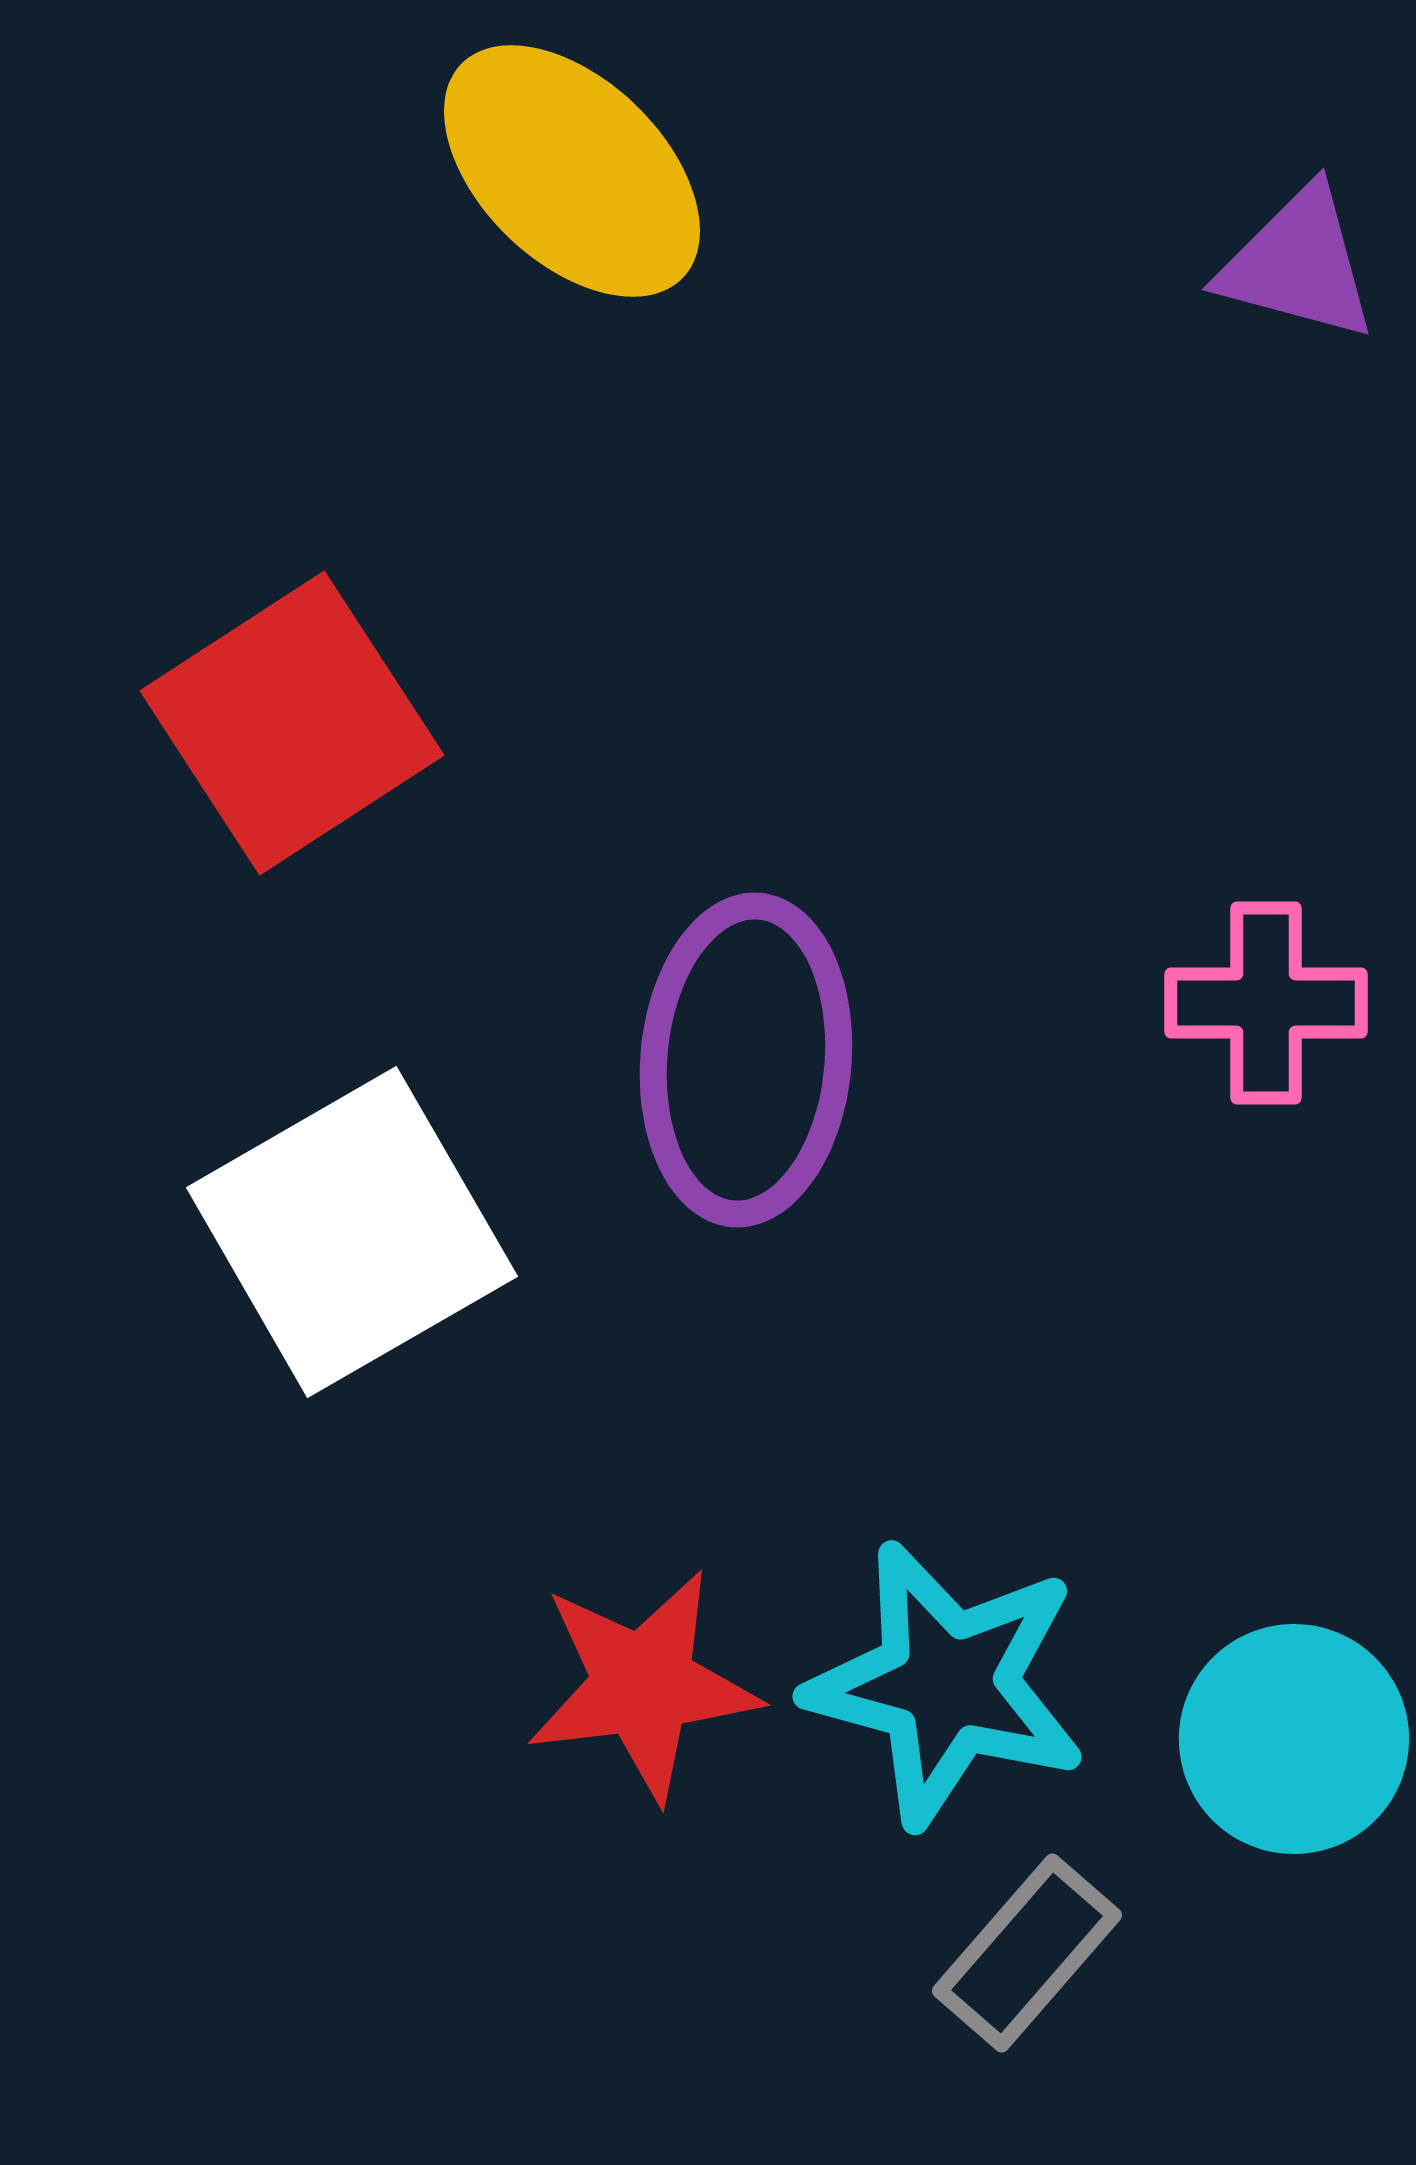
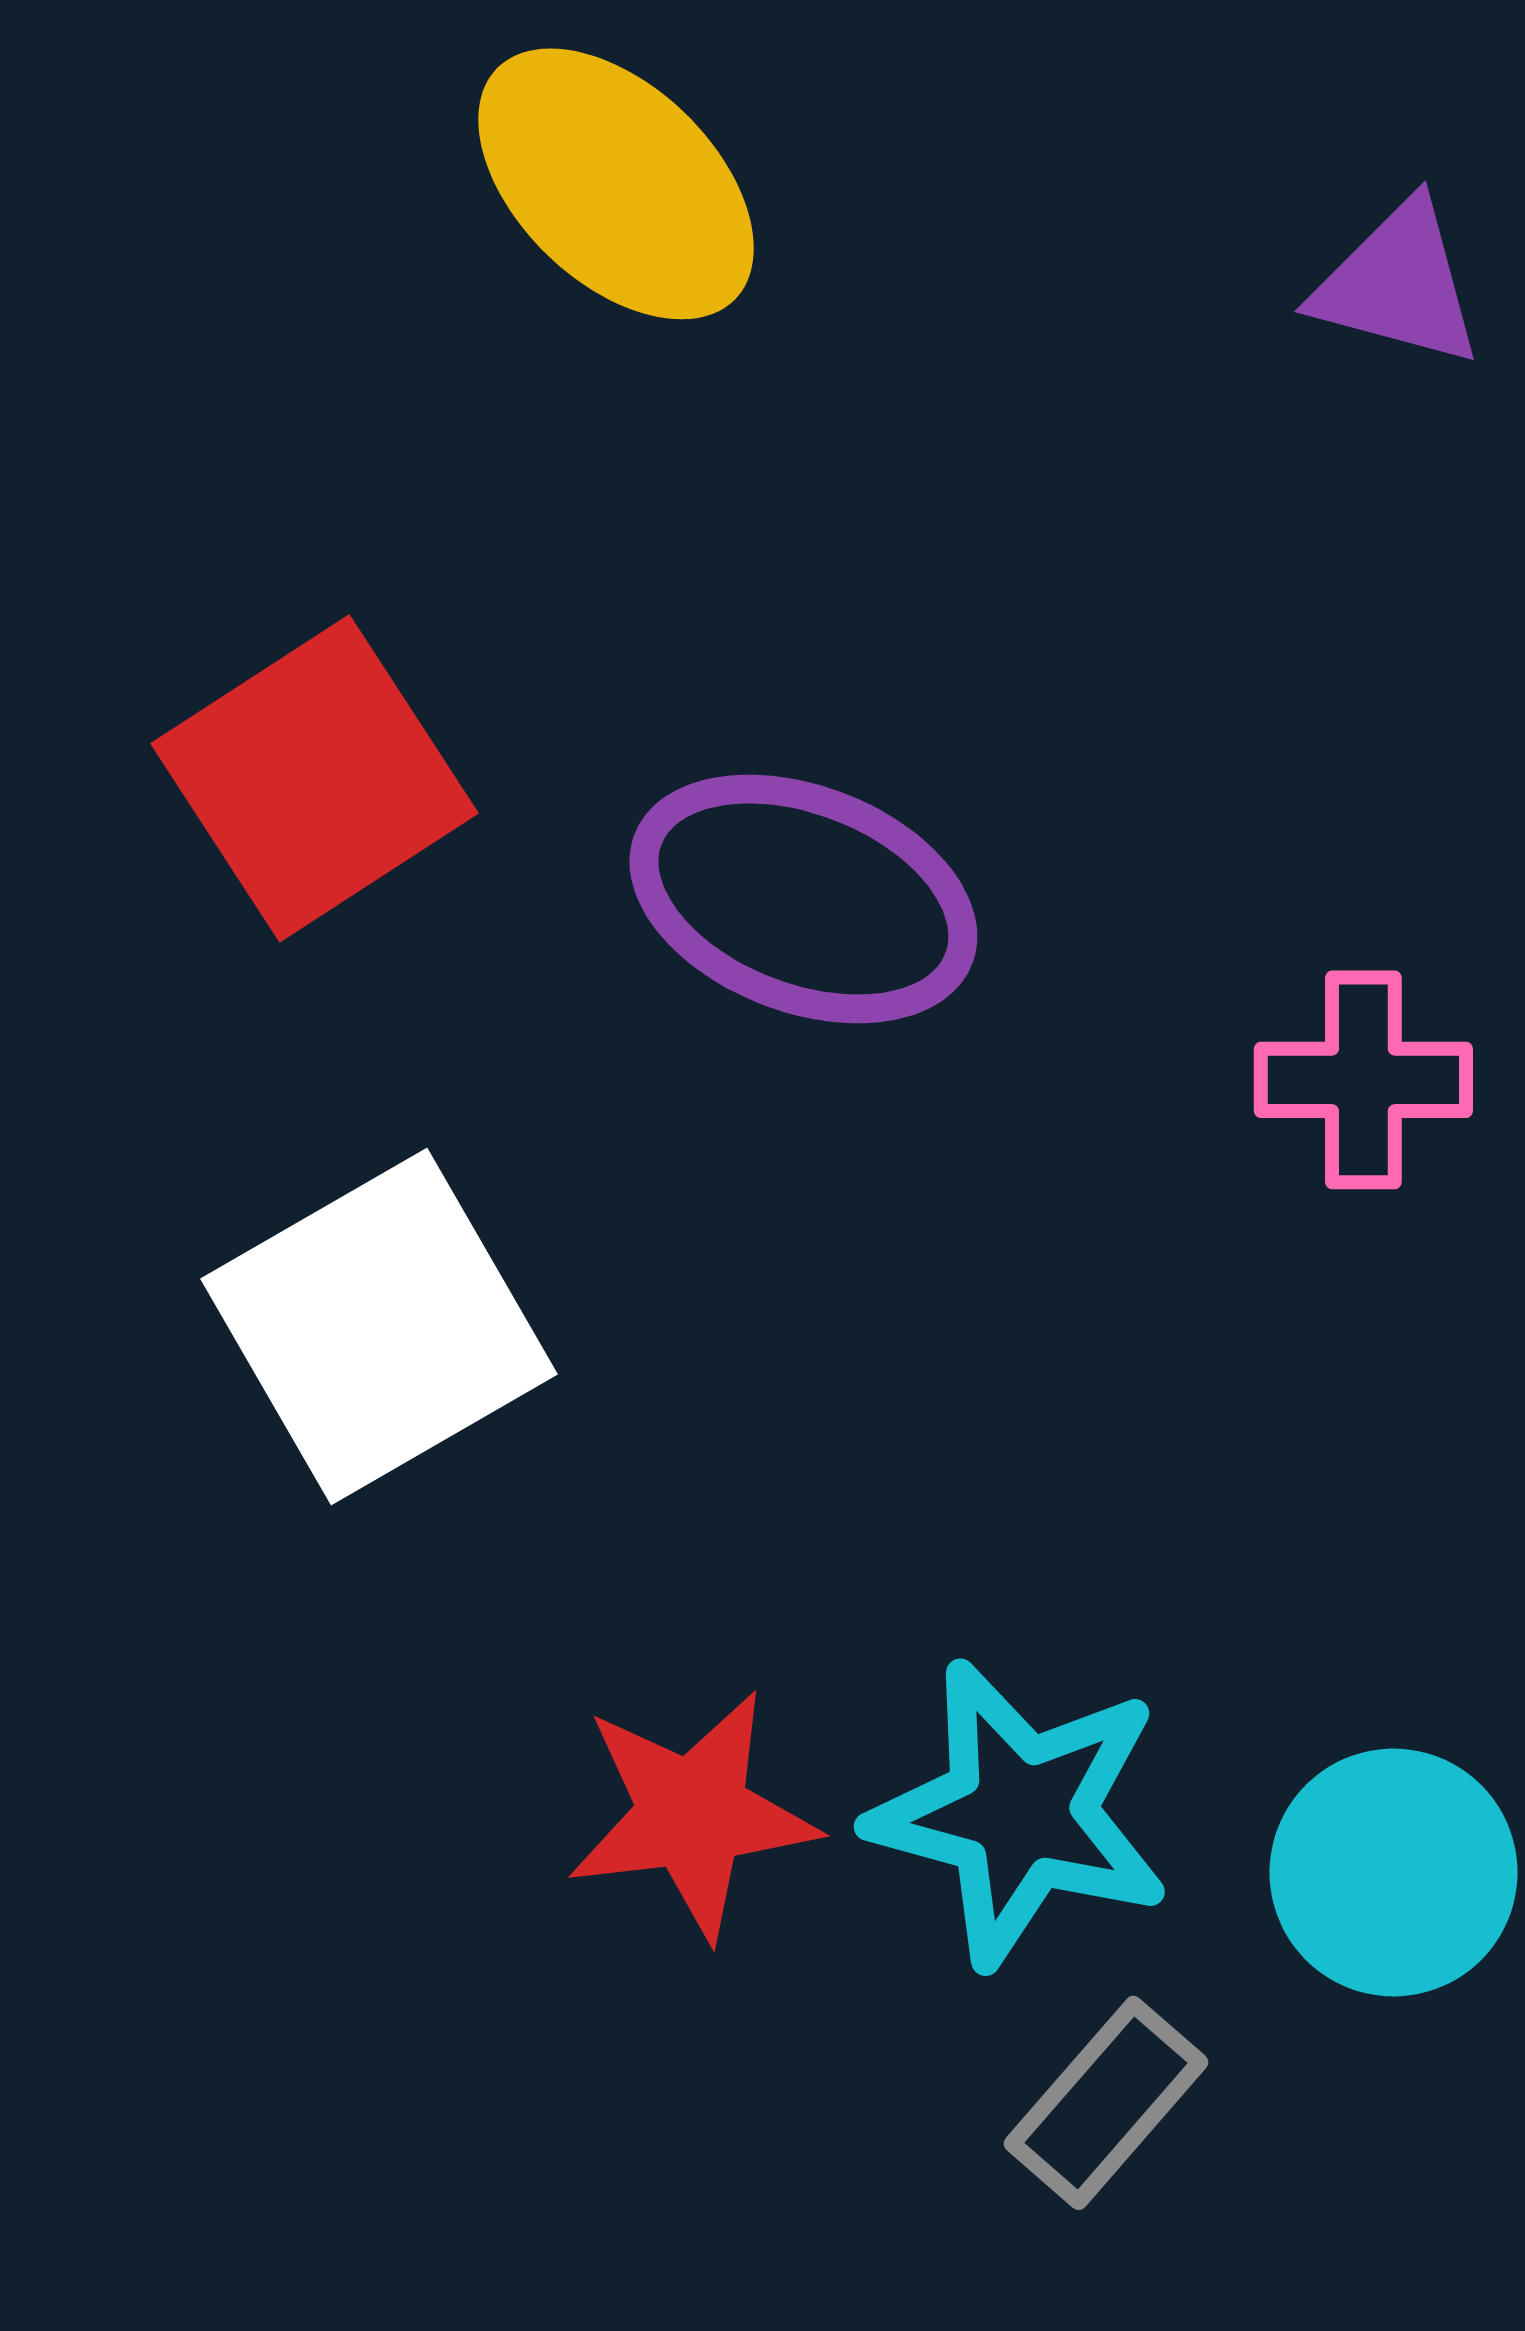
purple ellipse: (746, 1060) -> (803, 899), moved, turned -74

